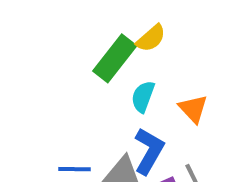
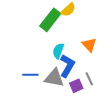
cyan semicircle: (143, 97) -> (58, 51), moved

